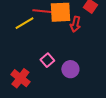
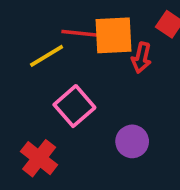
pink square: (47, 60) -> (74, 106), moved, size x1.5

